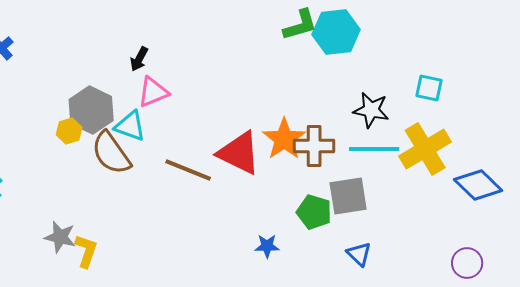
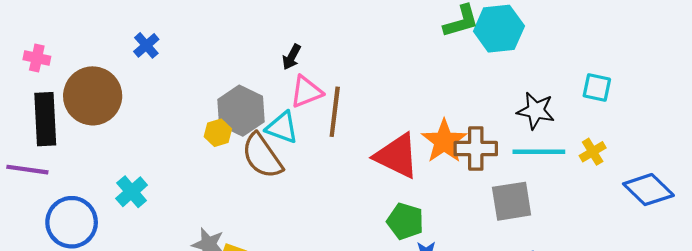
yellow cross: (425, 149) -> (593, 152), size x0.5
brown line: (188, 170) -> (335, 112), moved, turned 75
green pentagon: (314, 212) -> (405, 221), moved

